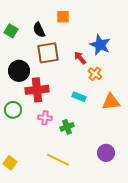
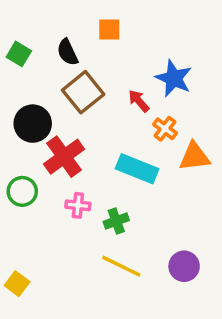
brown square: (48, 53) -> (83, 92), turned -30
red cross: (37, 90) -> (64, 157), turned -30
cyan rectangle: (79, 97) -> (137, 169), size x1.6
orange triangle: (111, 102) -> (195, 157), moved
yellow line: (58, 160) -> (121, 266), moved

